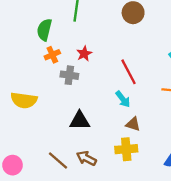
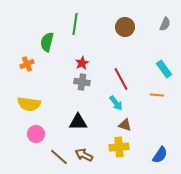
orange cross: (52, 55) -> (27, 64), moved
gray cross: (69, 75) -> (82, 82), moved
pink circle: (13, 165) -> (36, 134), moved

